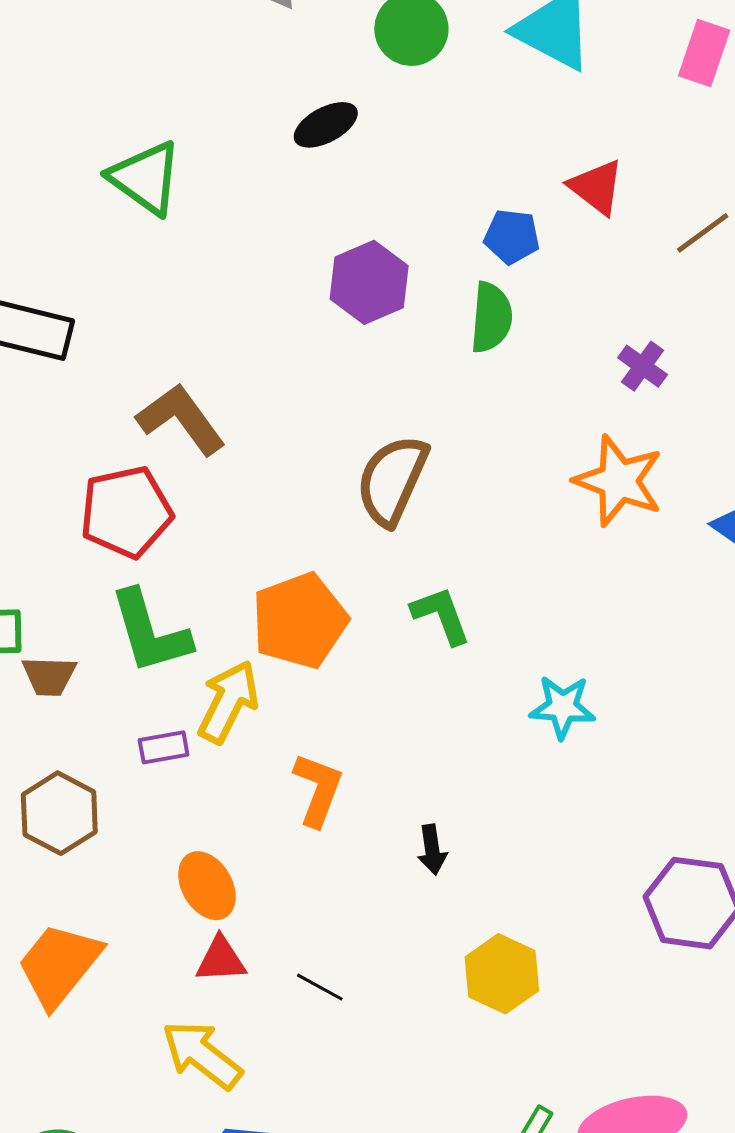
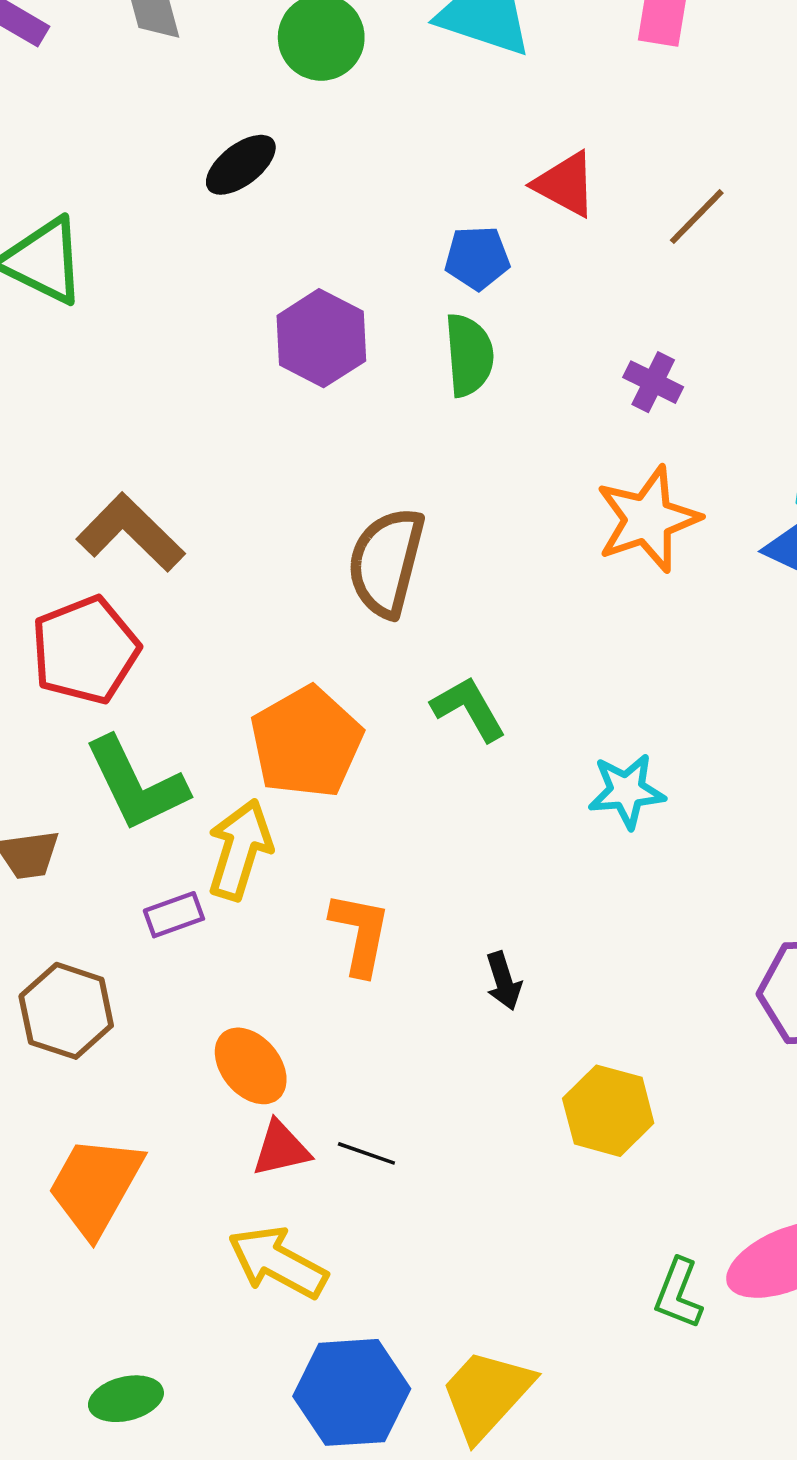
orange star: (619, 481) -> (648, 519), turned -30
black line: (320, 987) -> (366, 1153), moved

